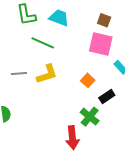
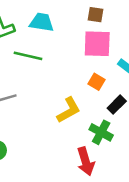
yellow L-shape: (47, 74) -> (69, 110), moved
orange square: (88, 80) -> (96, 82), moved

